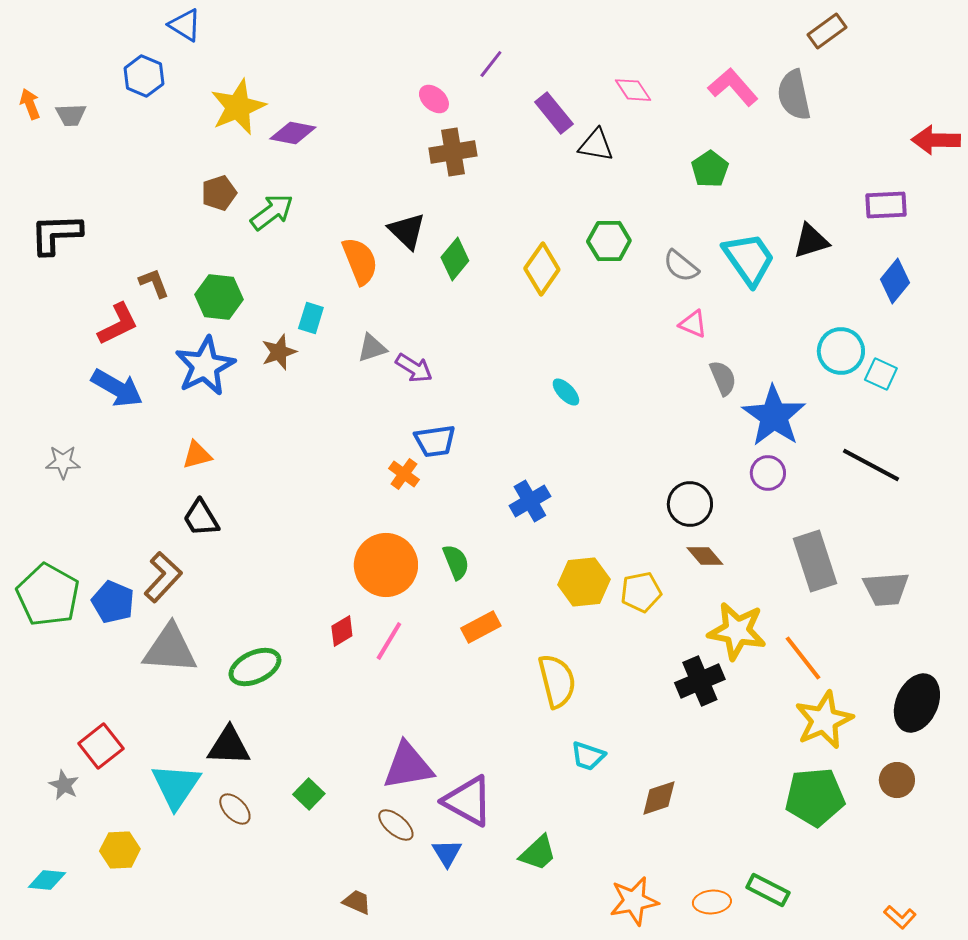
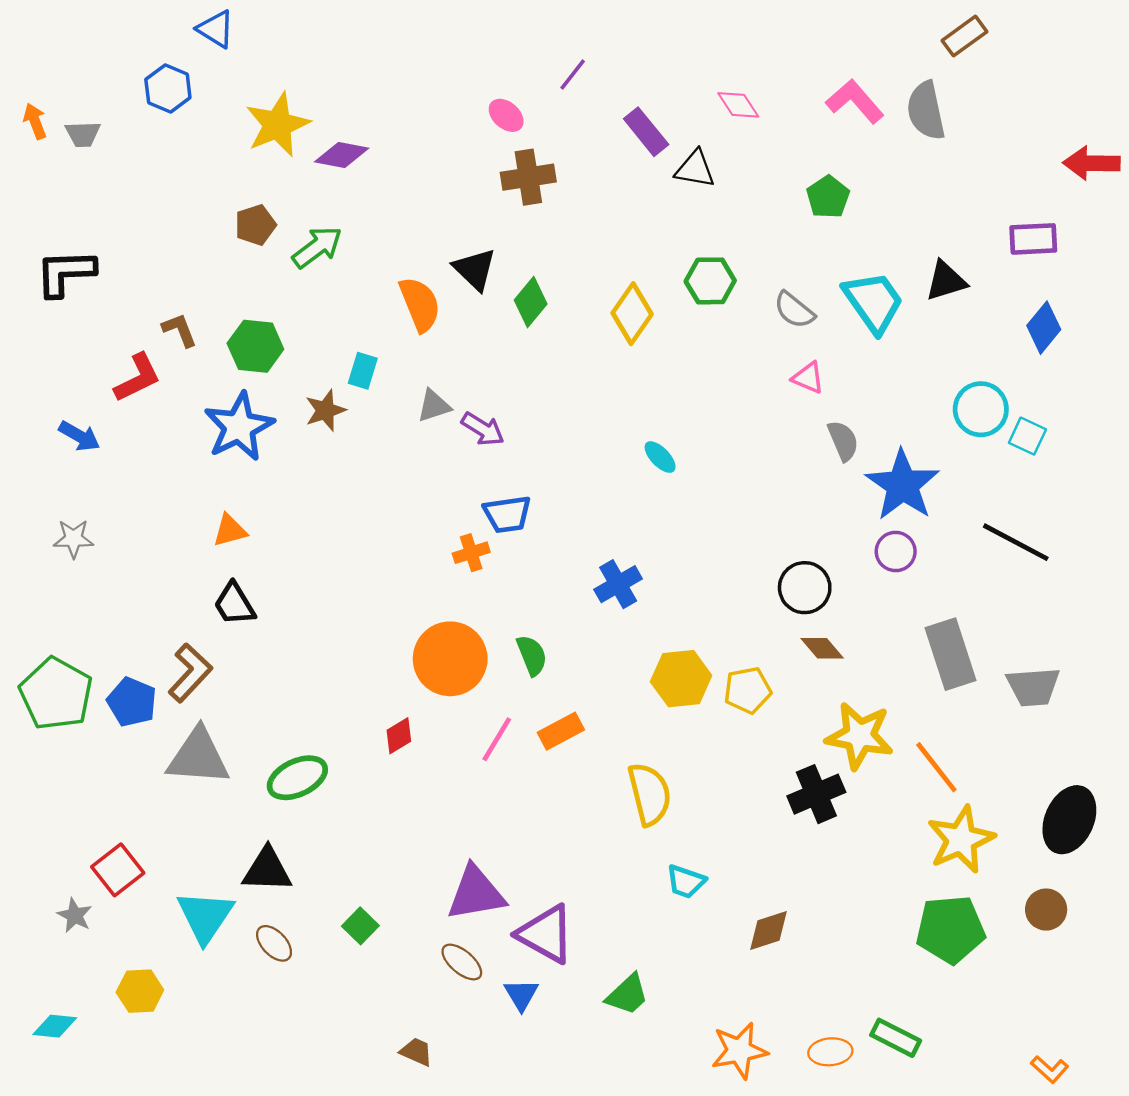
blue arrow: (117, 388) -> (79, 436), moved, size x0.7
orange cross: (404, 474) -> (471, 553), turned 36
pink line: (389, 641) -> (497, 739), moved

